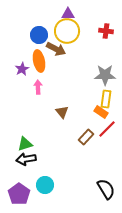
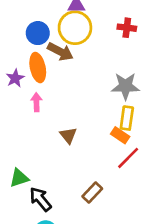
brown rectangle: (86, 137) -> (92, 192), moved
black arrow: (26, 159) -> (40, 199), moved, turned 60

